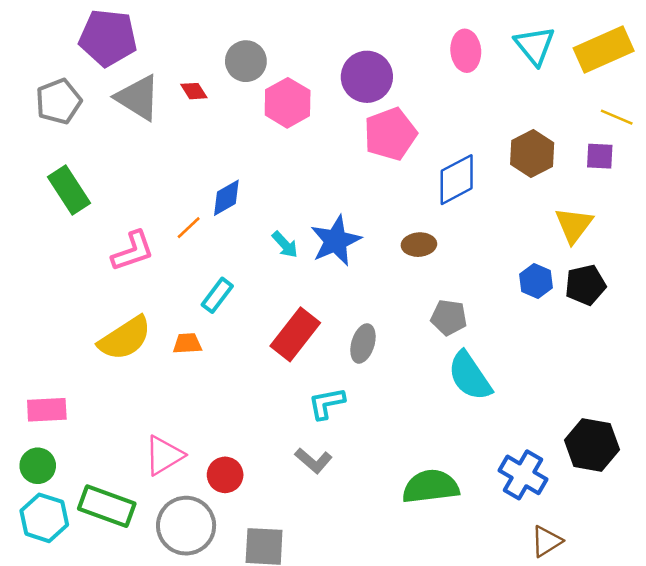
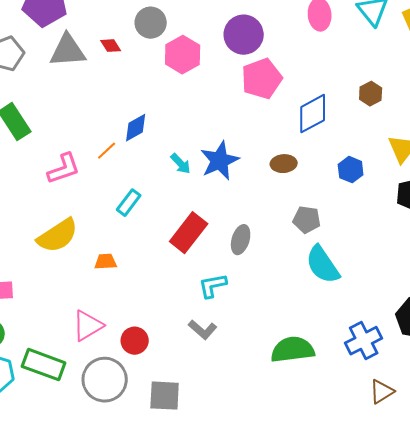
gray triangle: (138, 98) -> (68, 51), turned -36
brown hexagon: (532, 154) -> (371, 94), size x0.7
blue hexagon: (536, 281) -> (351, 170), moved
orange trapezoid: (187, 343) -> (106, 262), moved
blue cross: (523, 475) -> (364, 341), turned 33

